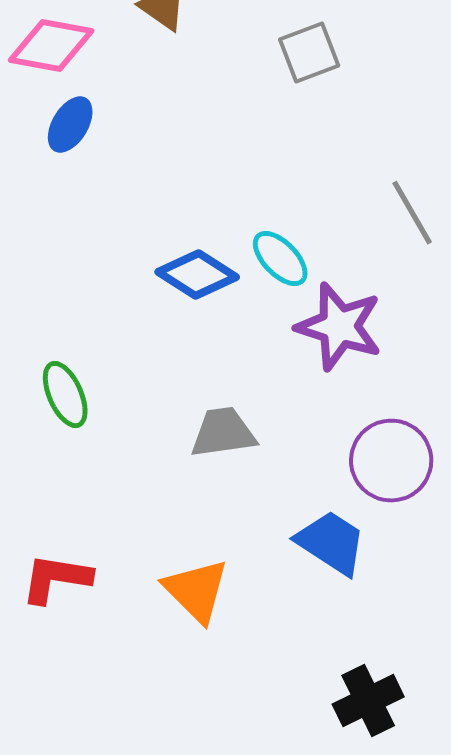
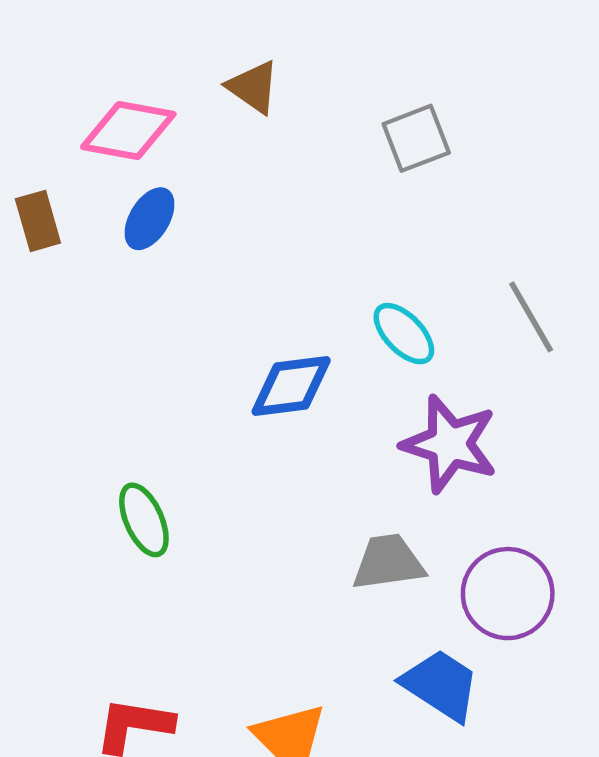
cyan ellipse: (280, 259) -> (404, 334), moved
blue diamond: (197, 275) -> (291, 386), turned -40
gray trapezoid: (223, 433) -> (388, 562), moved

